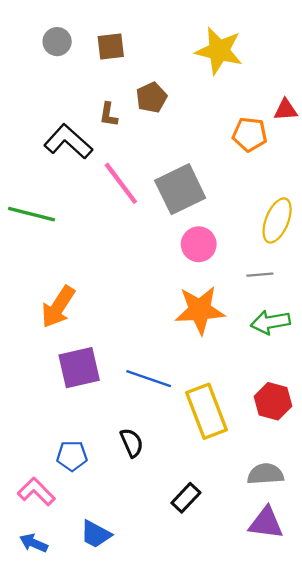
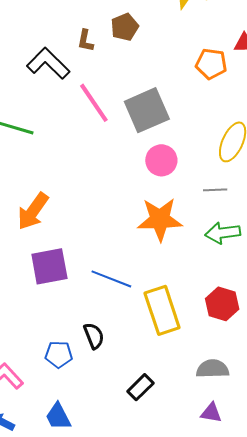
blue pentagon: (72, 456) -> (59, 354), moved
purple triangle: (266, 523) -> (211, 413), size x0.7
blue trapezoid: (96, 534) -> (58, 416), turned 32

